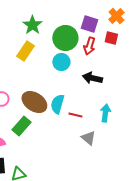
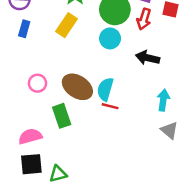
red line: (75, 115) -> (110, 106), moved
green rectangle: (21, 126) -> (62, 116), turned -60
gray triangle: (88, 138) -> (169, 130), moved

